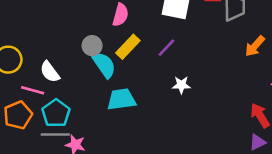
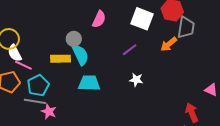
orange arrow: (255, 46) -> (169, 44), moved
yellow rectangle: (128, 47) -> (60, 59), moved, turned 36
white semicircle: (50, 72) -> (15, 53), moved

